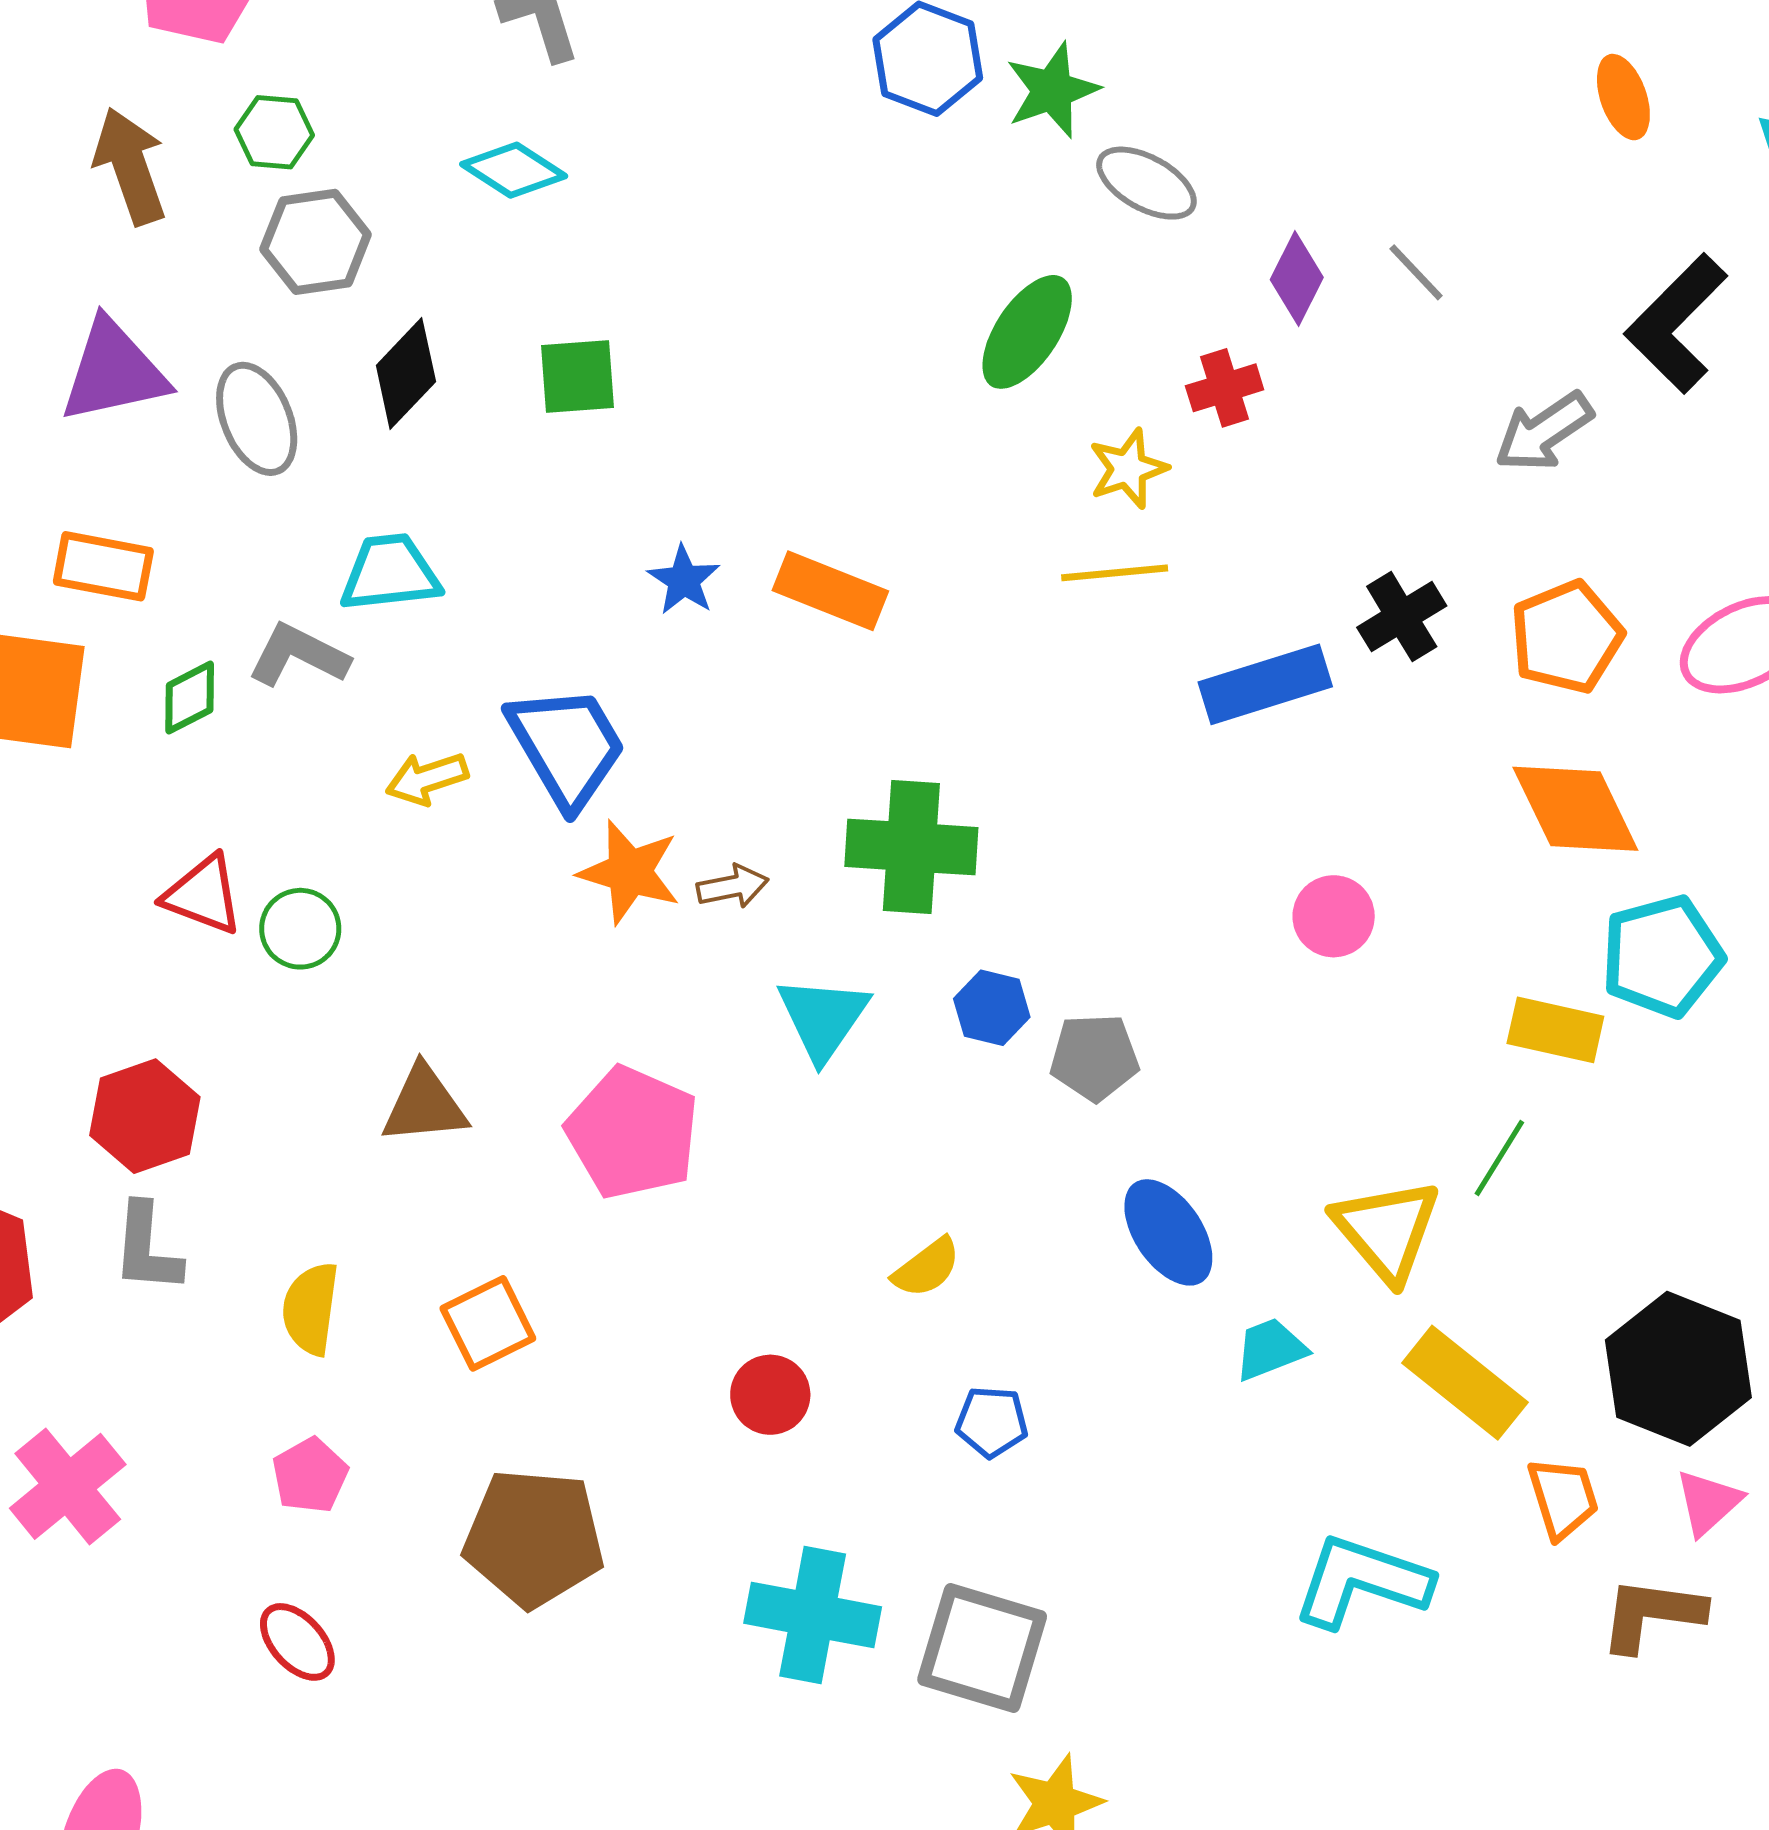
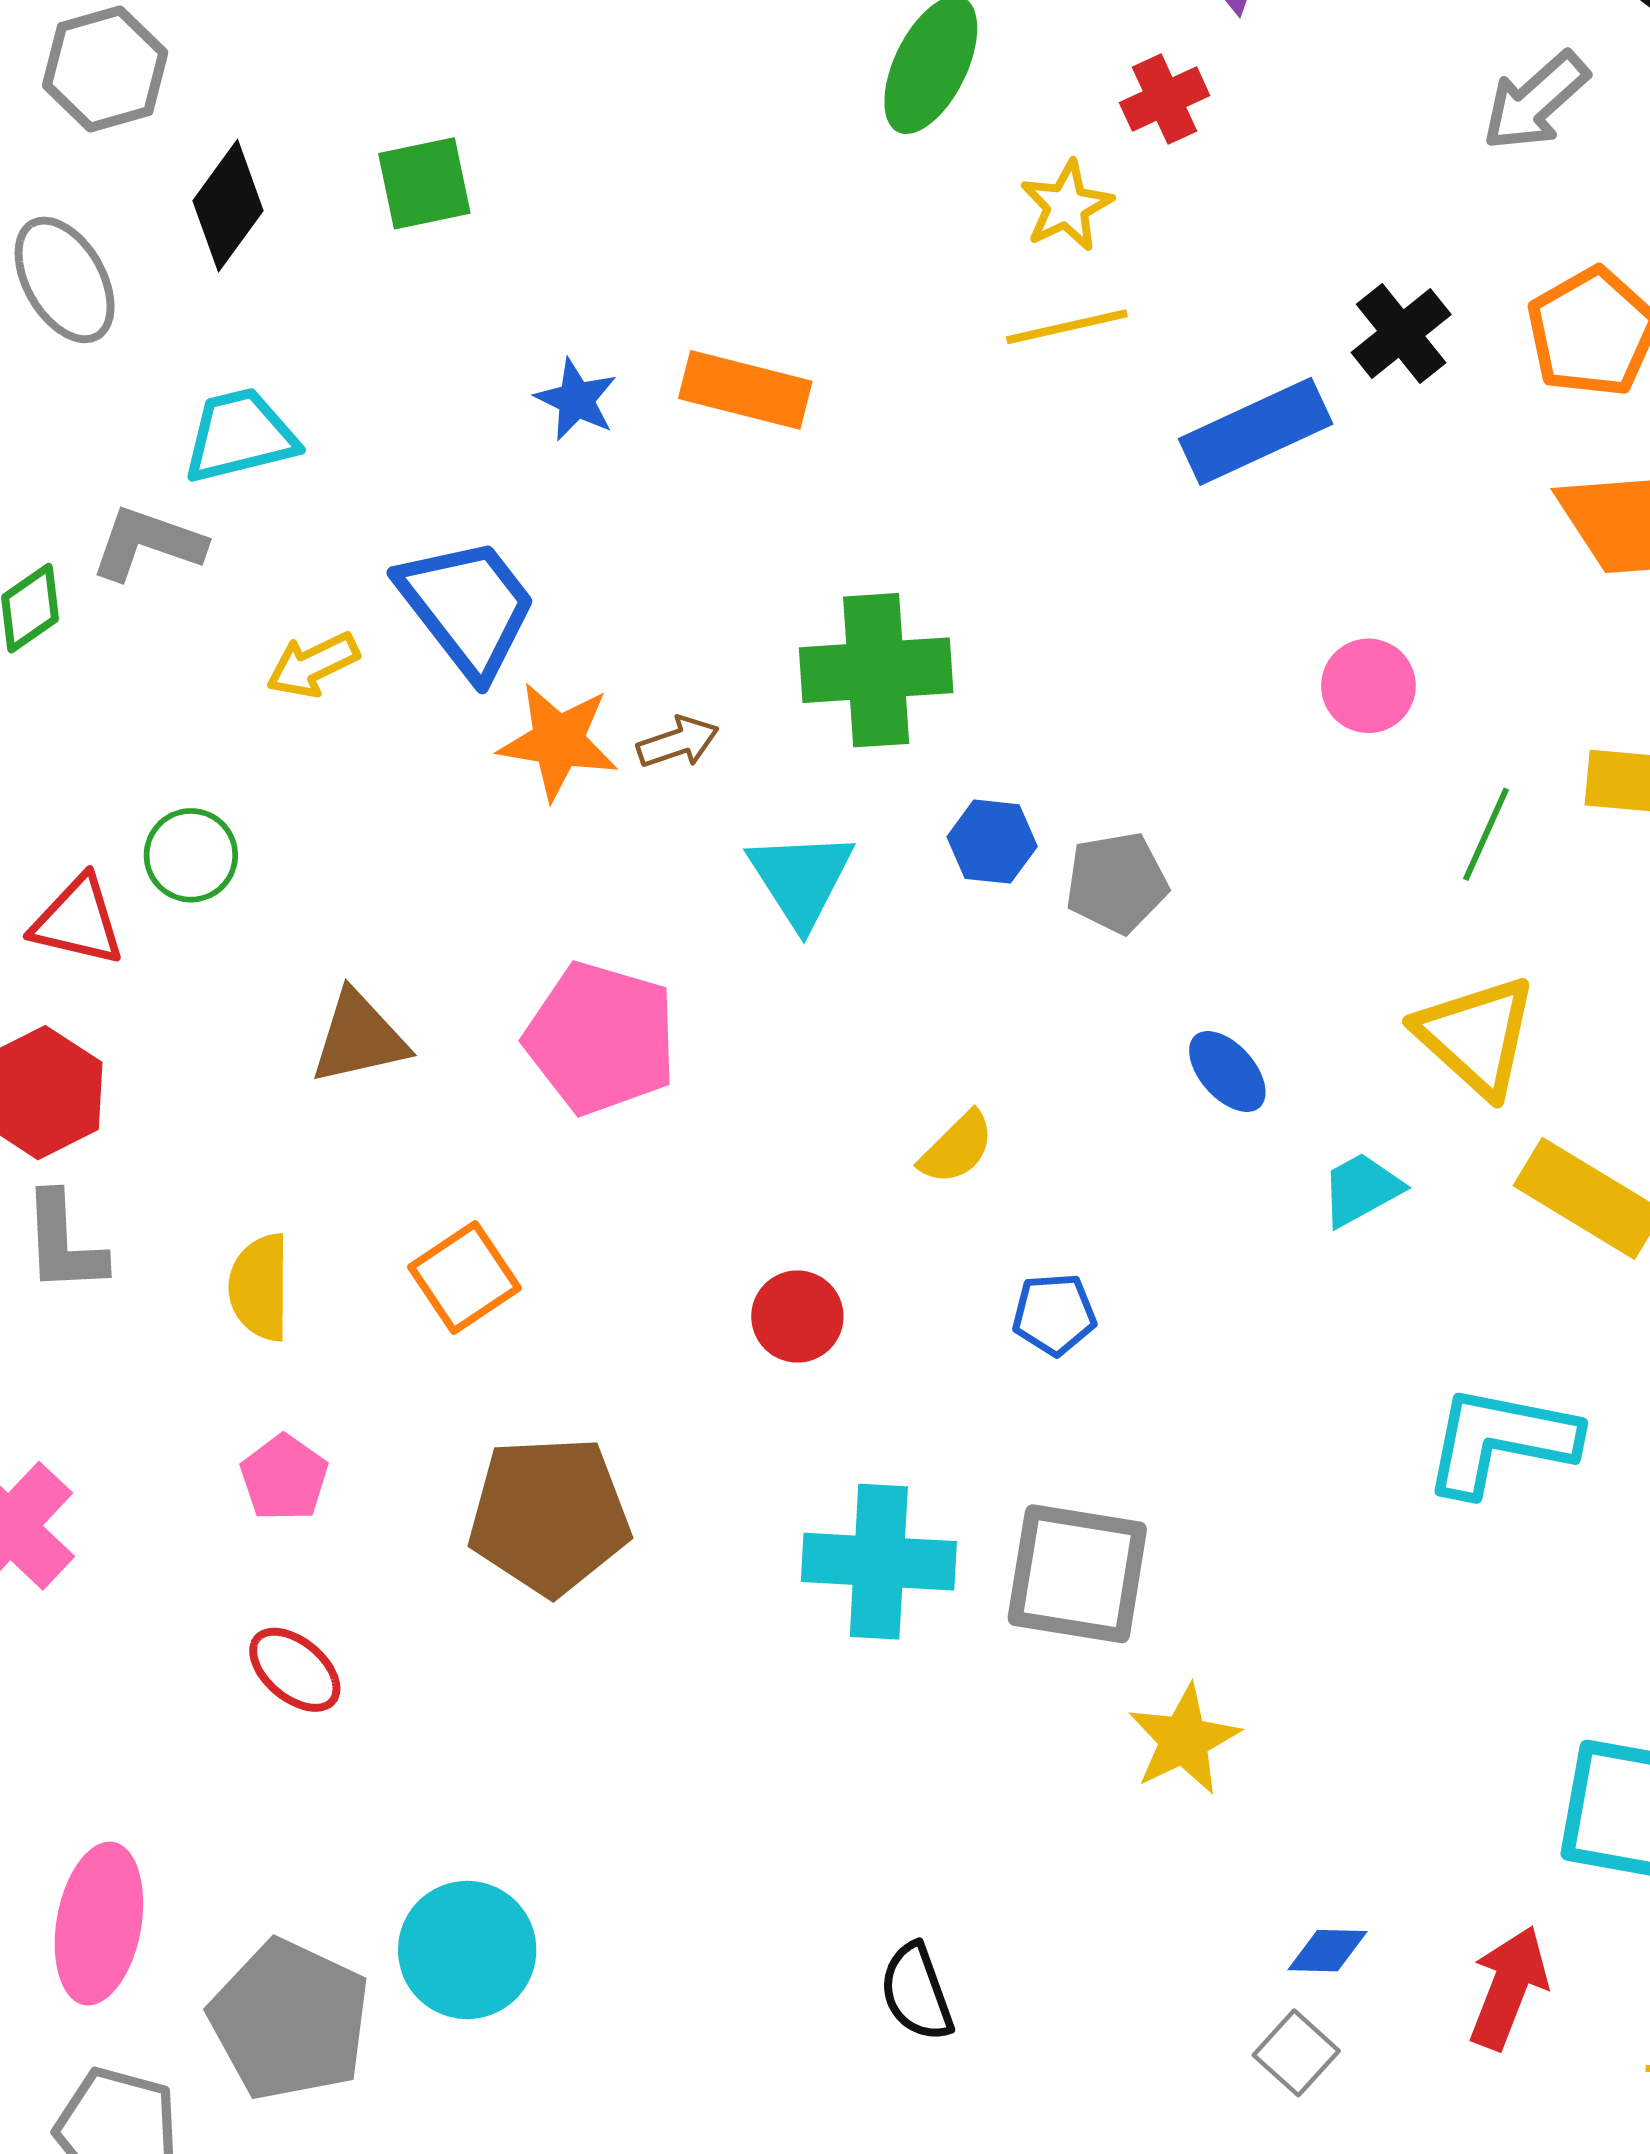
red triangle: (203, 895) -> (78, 921), moved
green line: (1499, 1158) -> (1486, 834), moved
blue ellipse: (1168, 1232) -> (1227, 1071), size x0.7

